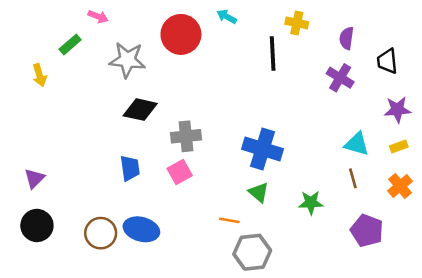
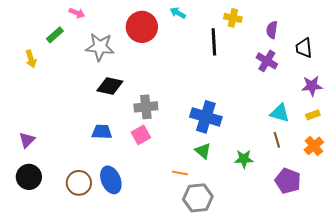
blue trapezoid: (130, 168) -> (102, 132), turned -80
blue ellipse: (141, 229) -> (111, 180), turned 52

